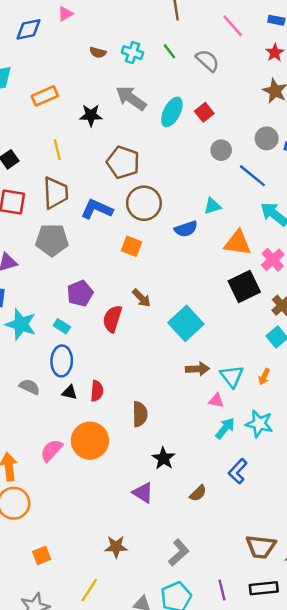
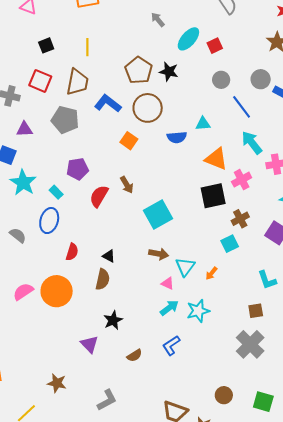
gray arrow: (131, 98) -> (158, 20), size x0.6
black star: (91, 115) -> (169, 72), moved
black triangle: (70, 392) -> (109, 256), moved
cyan star: (259, 424) -> (198, 311), turned 30

